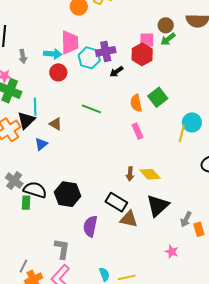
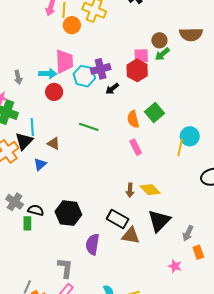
black semicircle: (35, 190) -> (36, 210), size x0.7
orange rectangle: (199, 229) -> (198, 252), moved

